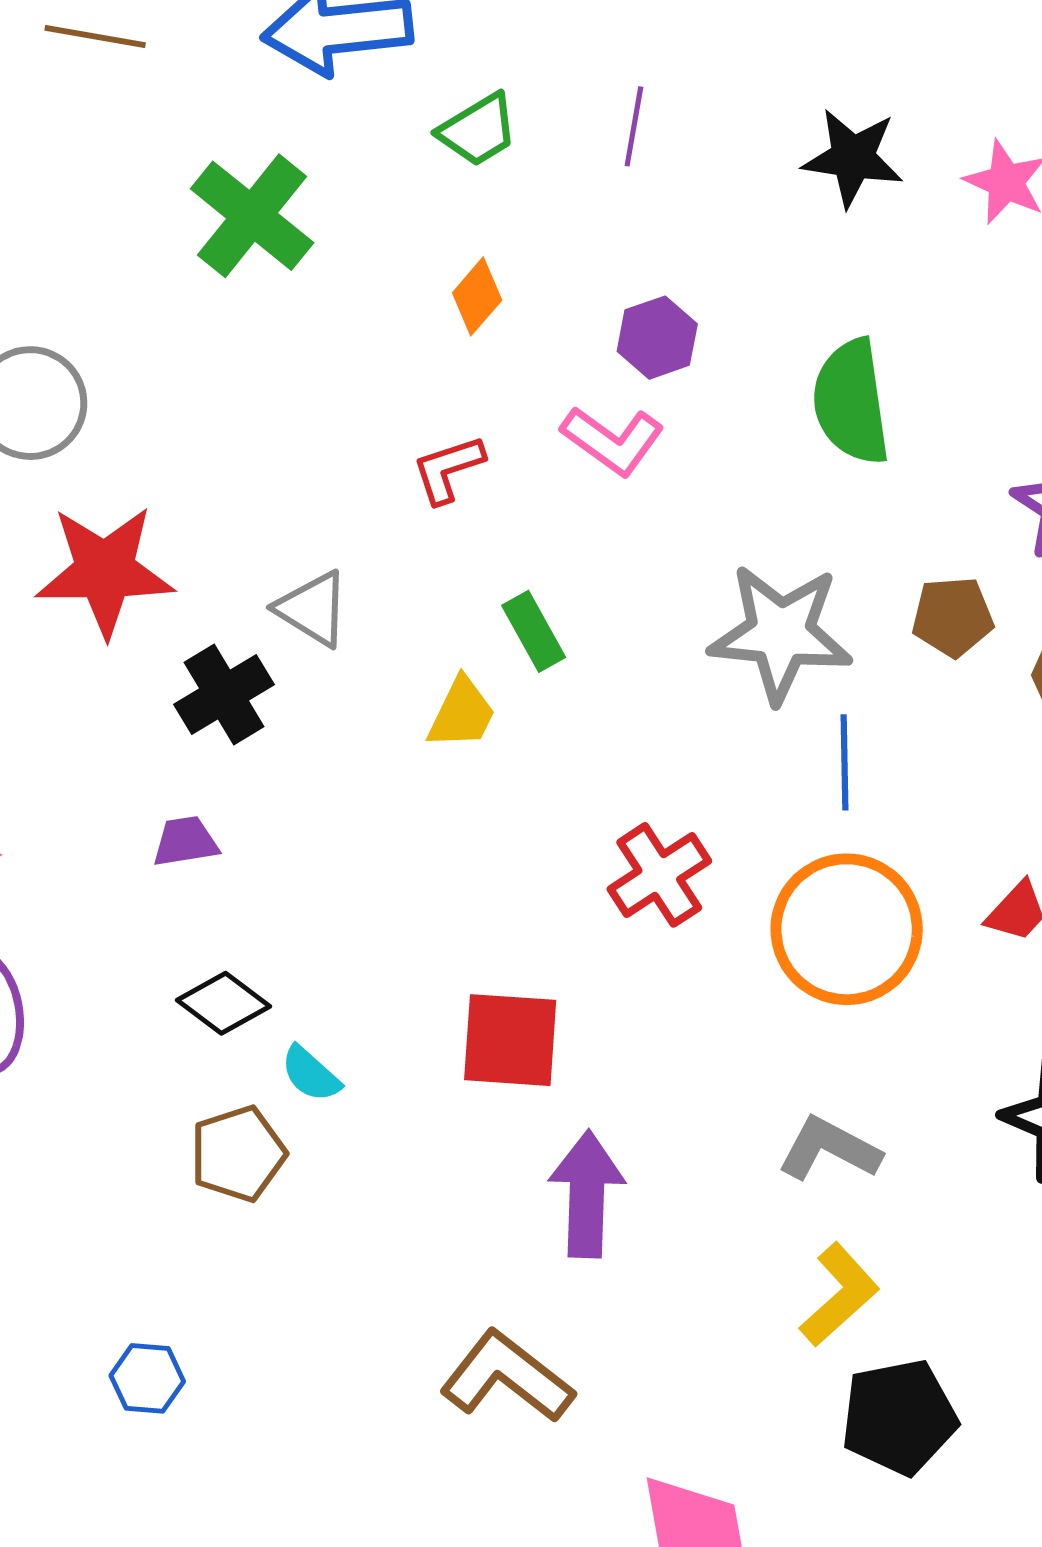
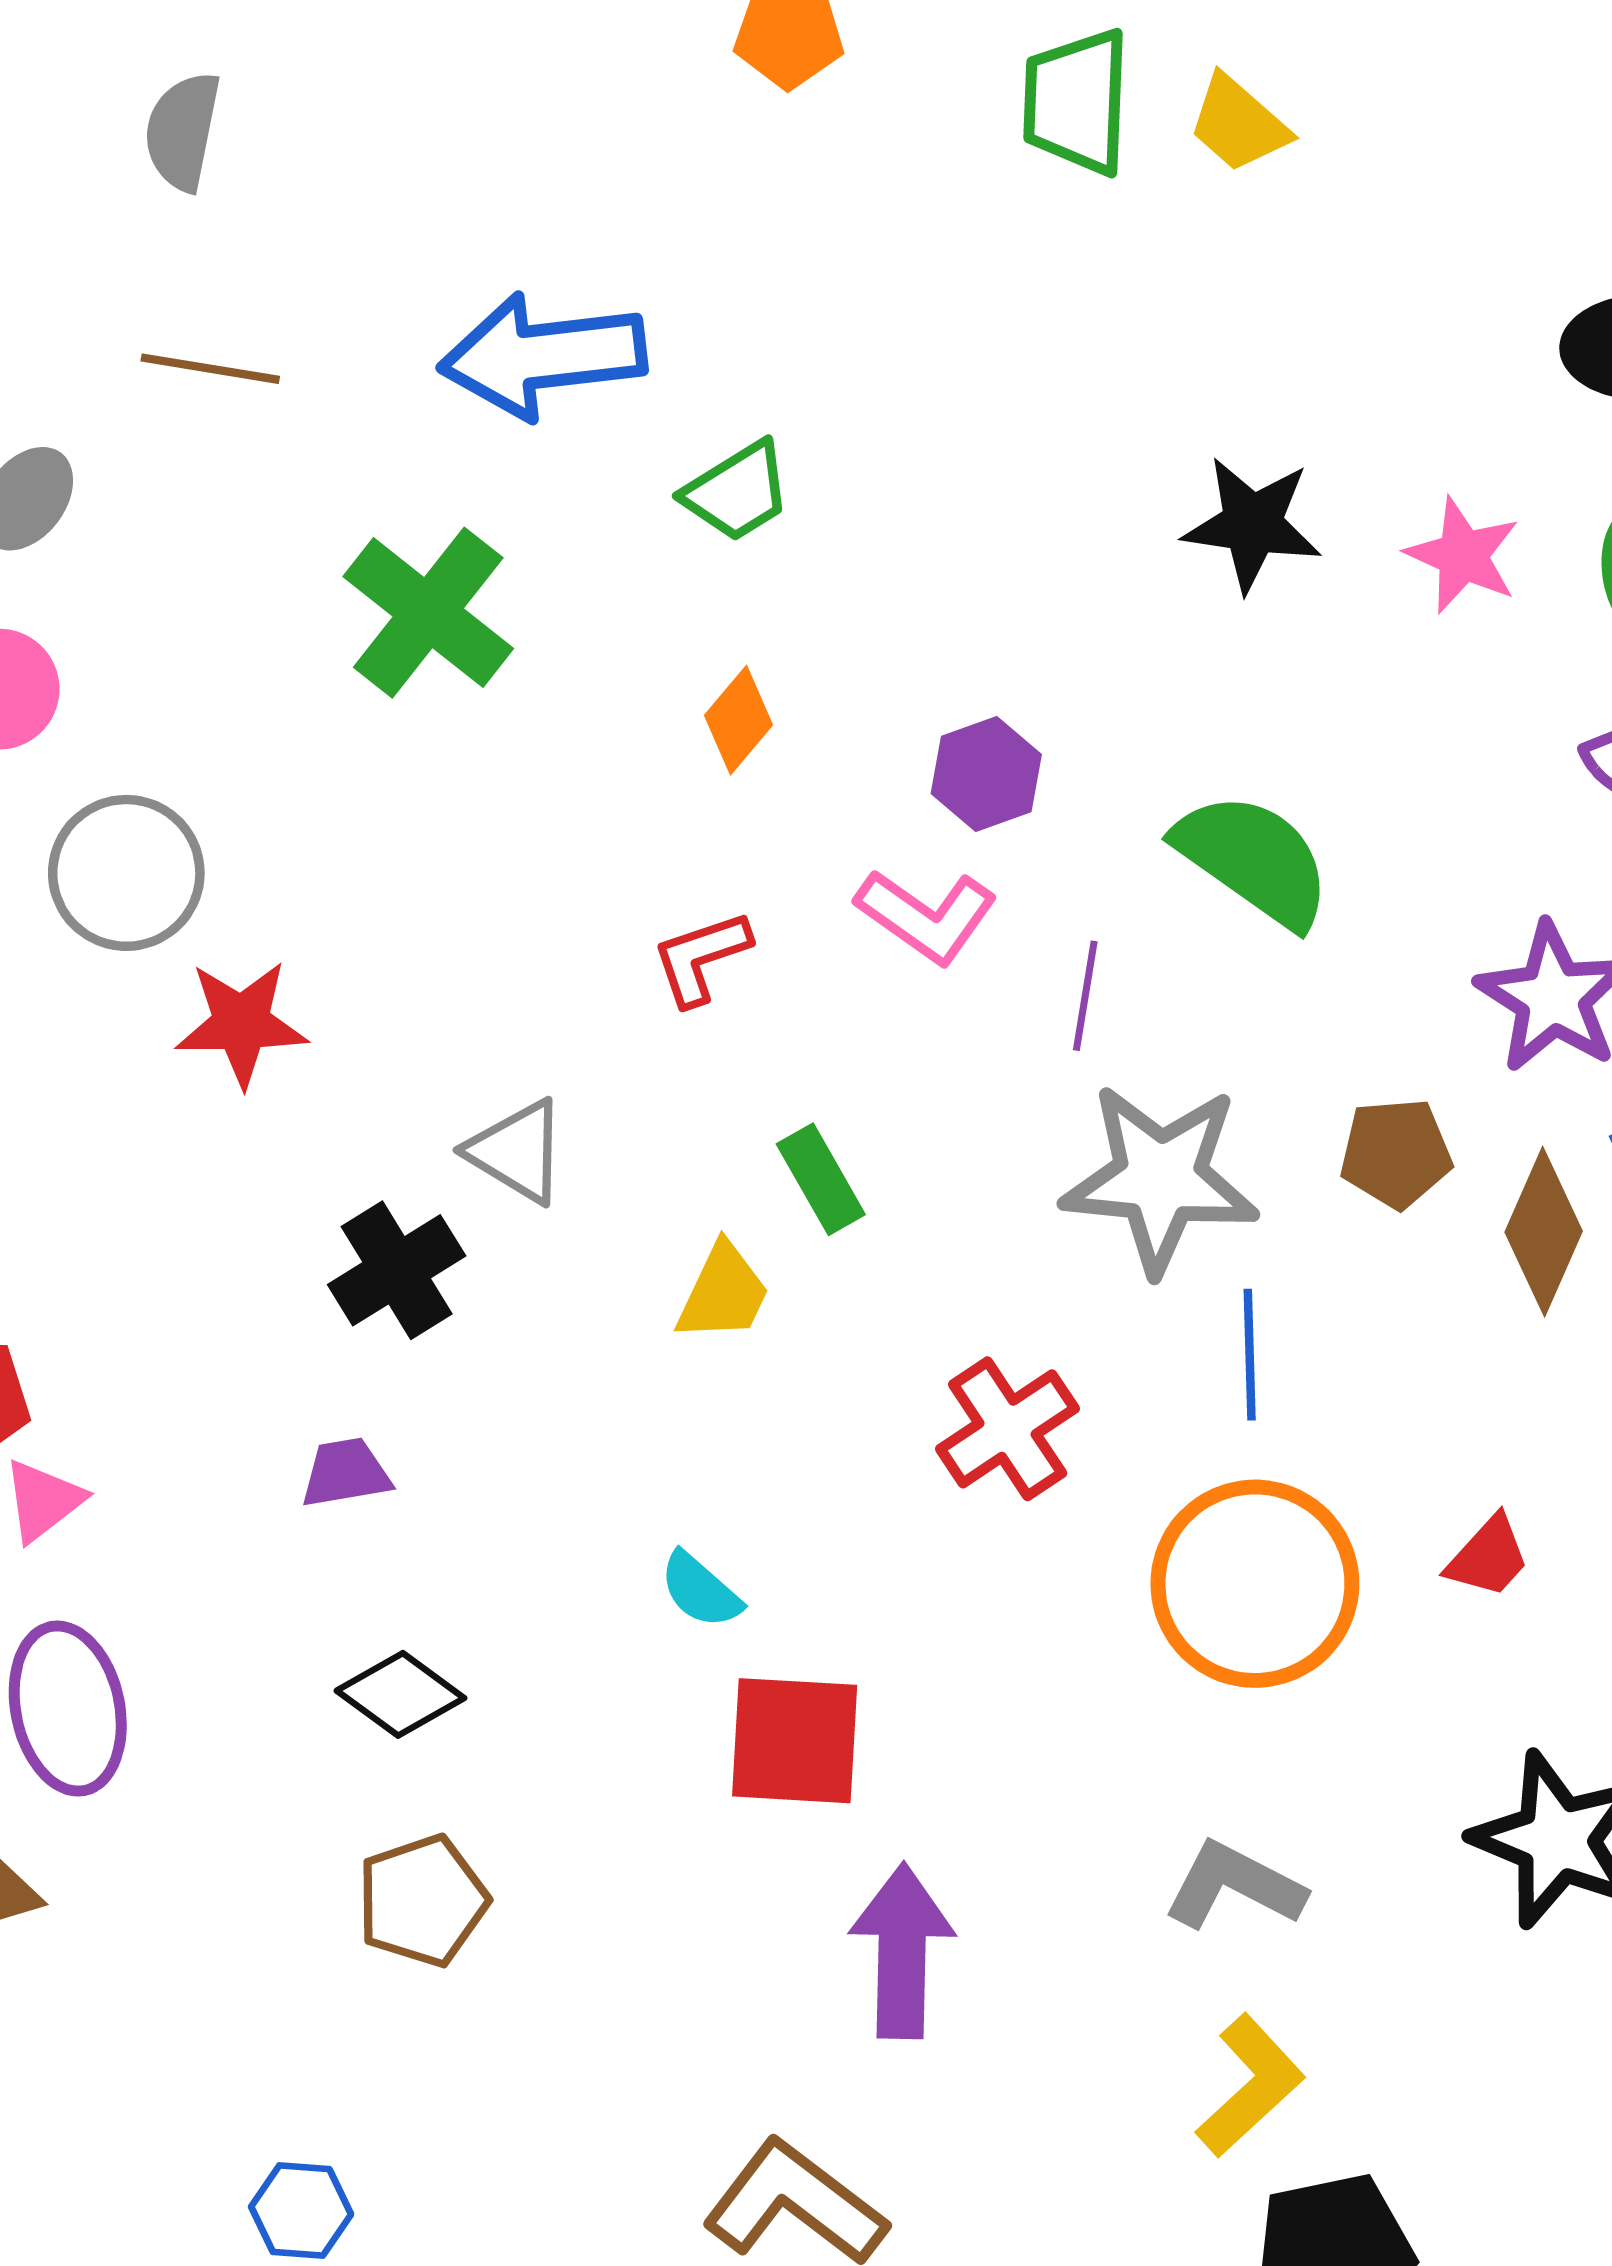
purple line: (634, 126) -> (1085, 996), moved
green semicircle: (851, 402) -> (1254, 859), turned 134
red star: (105, 571) -> (241, 1023), moved, size x0.7
red cross: (659, 875) -> (1008, 1429), moved
cyan semicircle: (311, 1074) -> (700, 1590), moved

